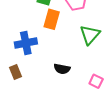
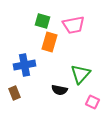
green triangle: (90, 35) -> (80, 74), moved

